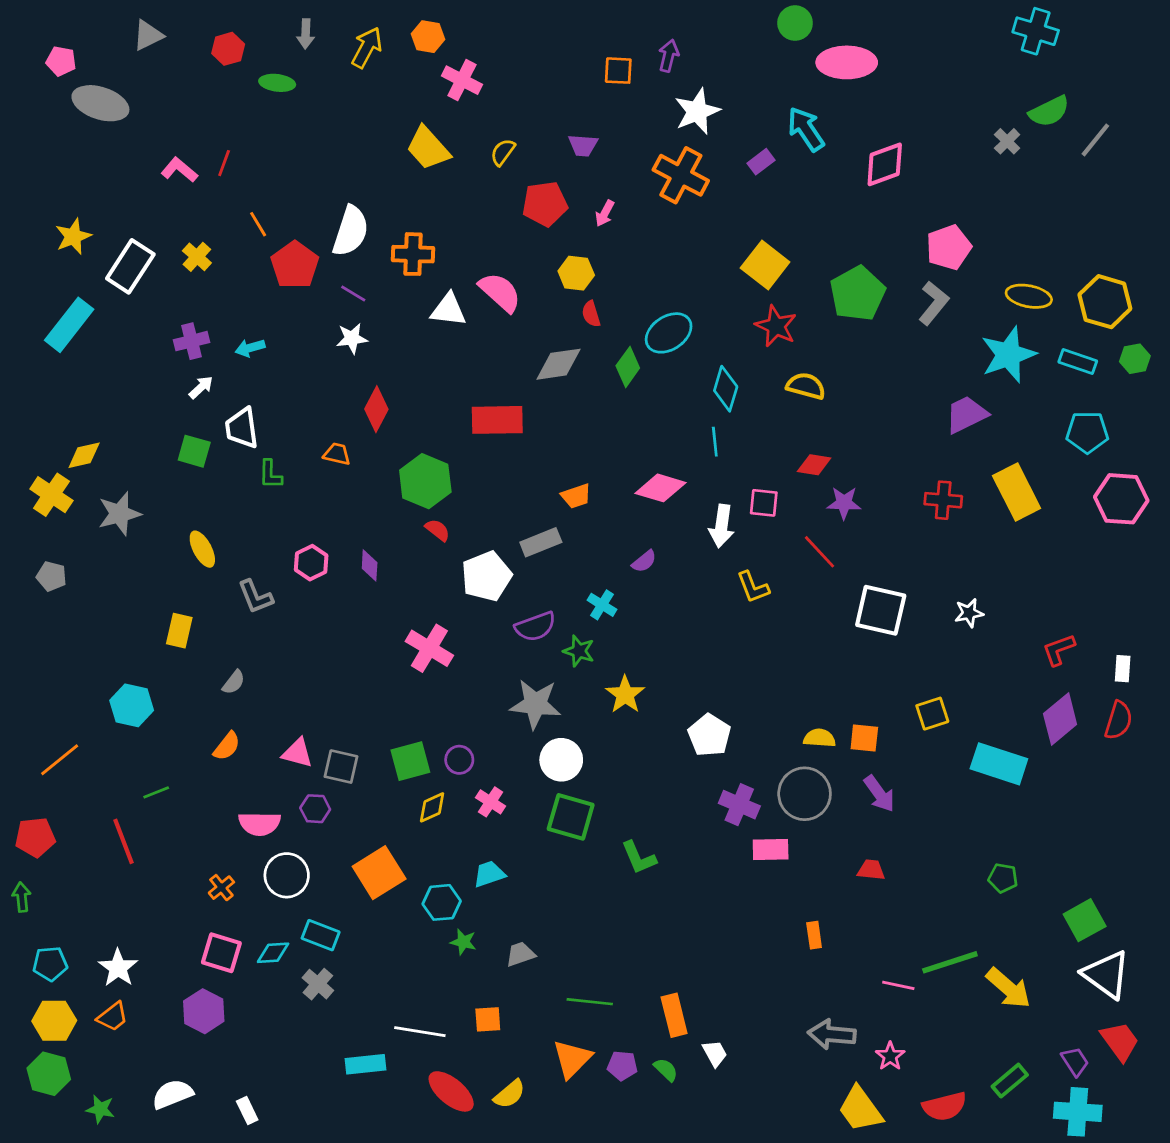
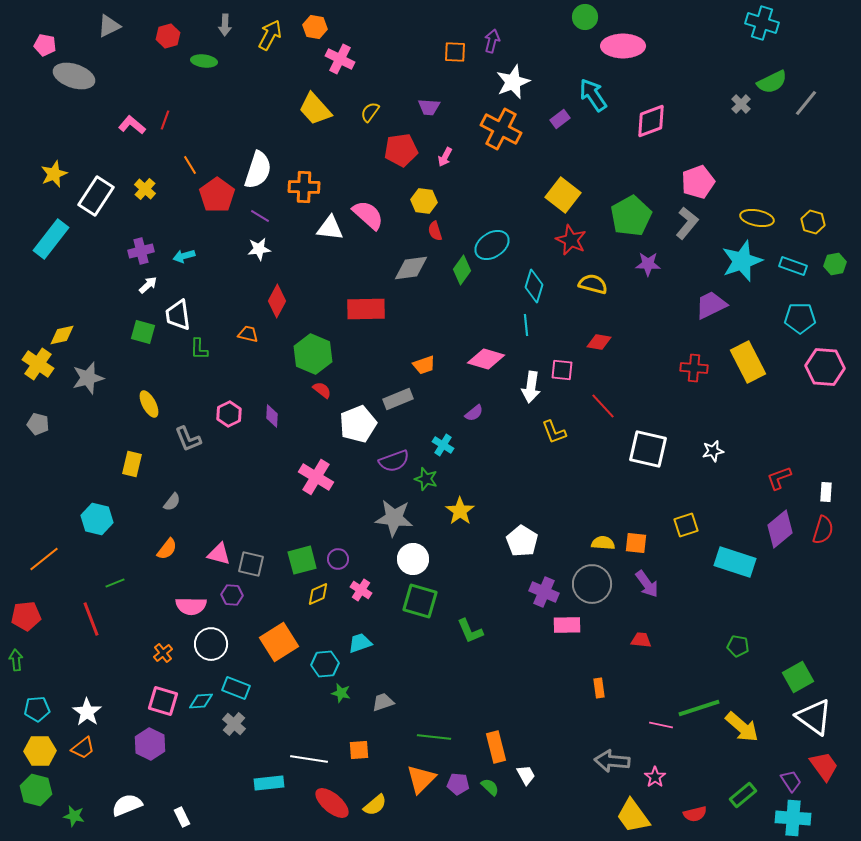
yellow hexagon: (1105, 302) -> (813, 222), size x0.6
purple star: (844, 503) -> (648, 264), moved
red semicircle: (945, 1106) -> (695, 814), size x0.7

